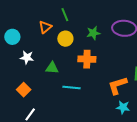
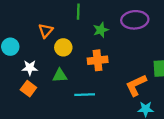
green line: (65, 15) -> (78, 12), moved, turned 32
yellow circle: (65, 39) -> (63, 47), moved
orange square: (24, 90) -> (28, 89), moved

